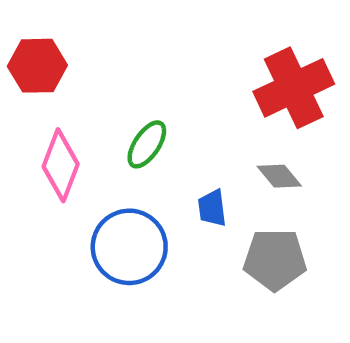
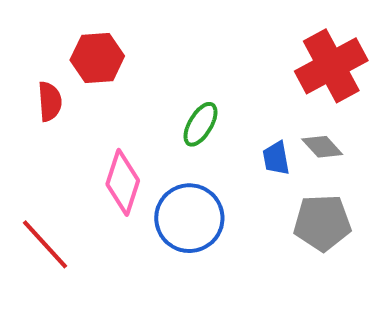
pink diamond: (61, 165) -> (123, 182), moved
blue trapezoid: (212, 208) -> (276, 158), moved

